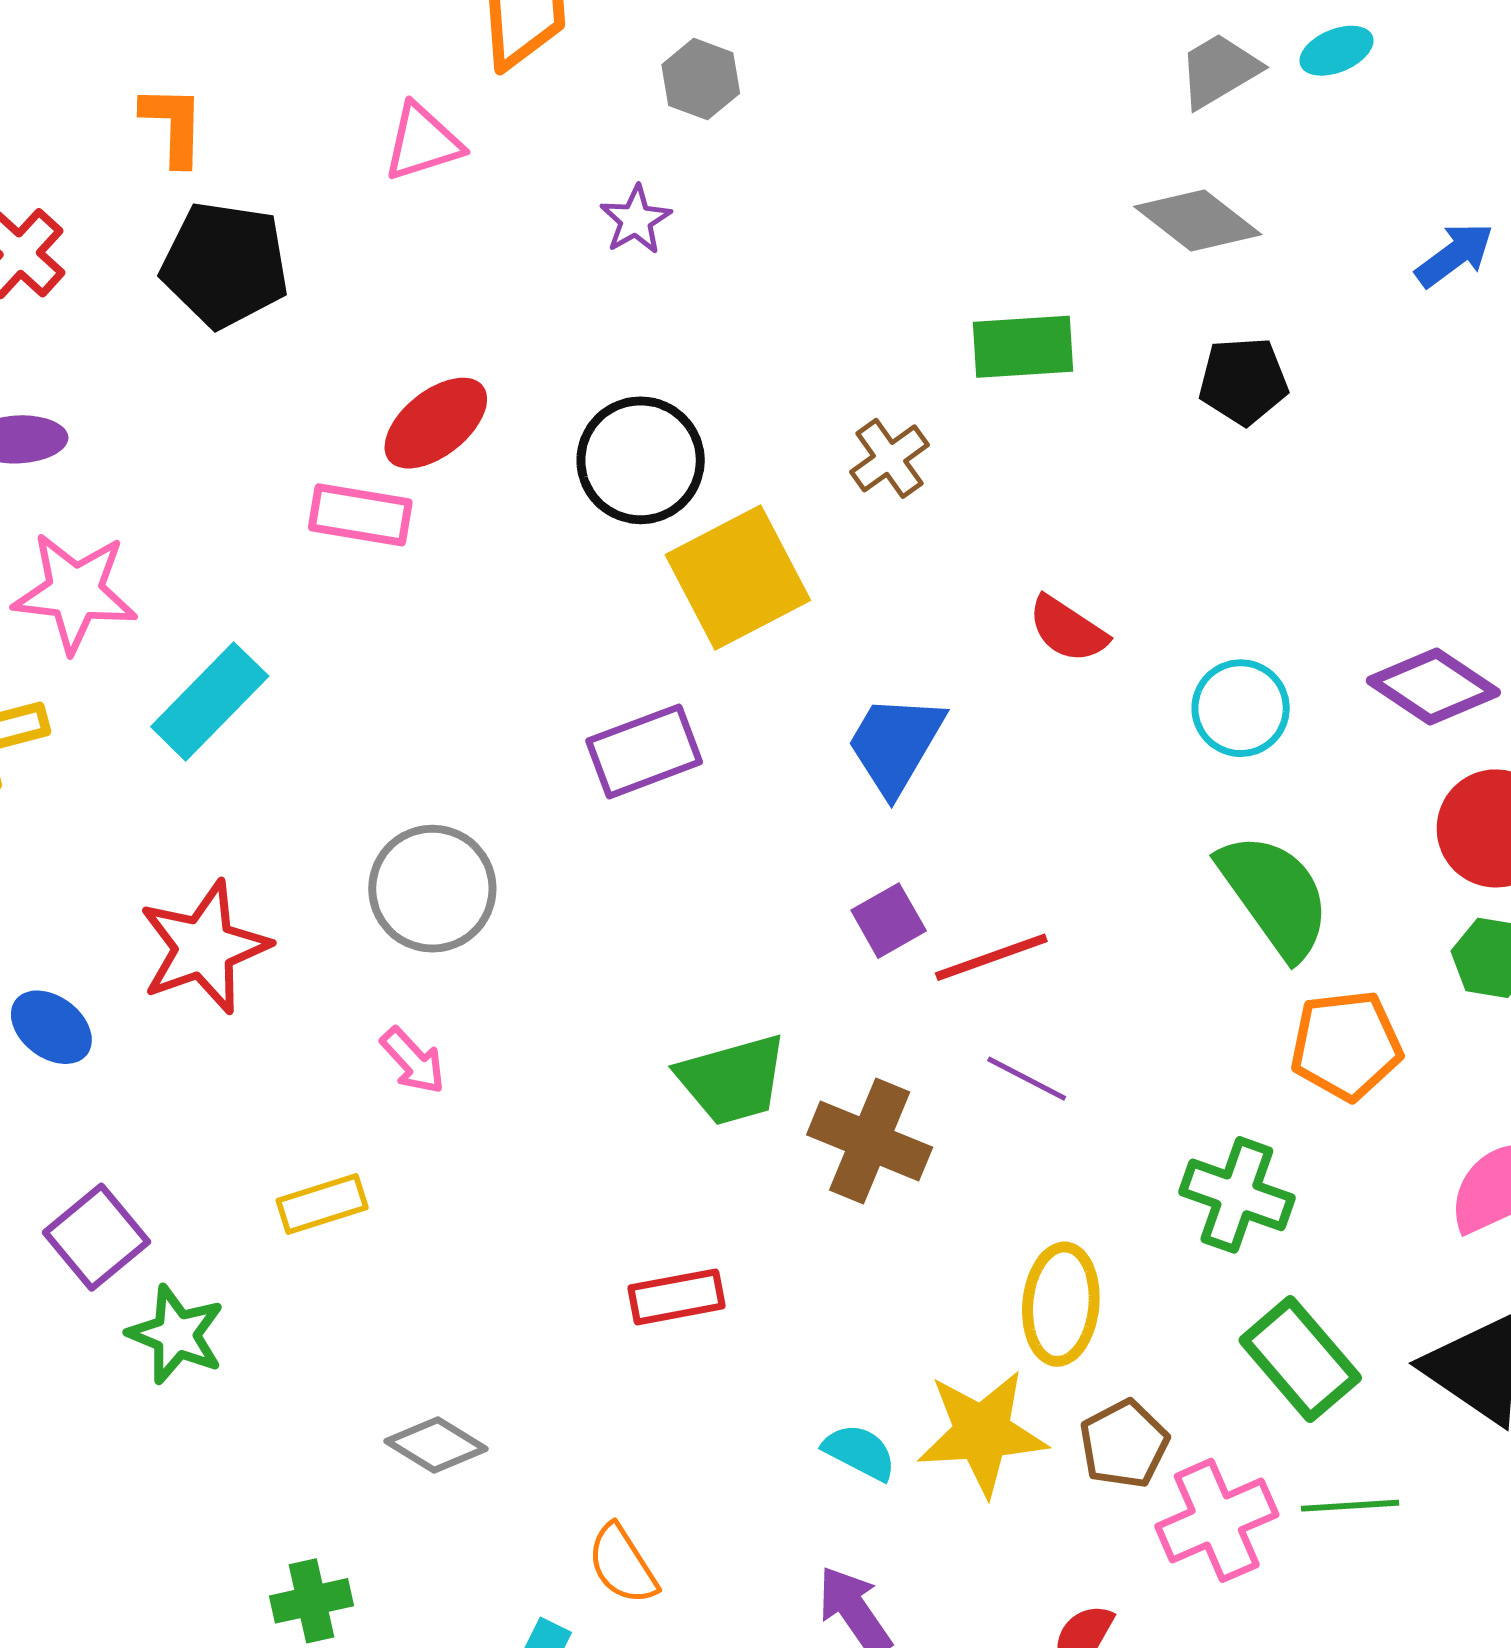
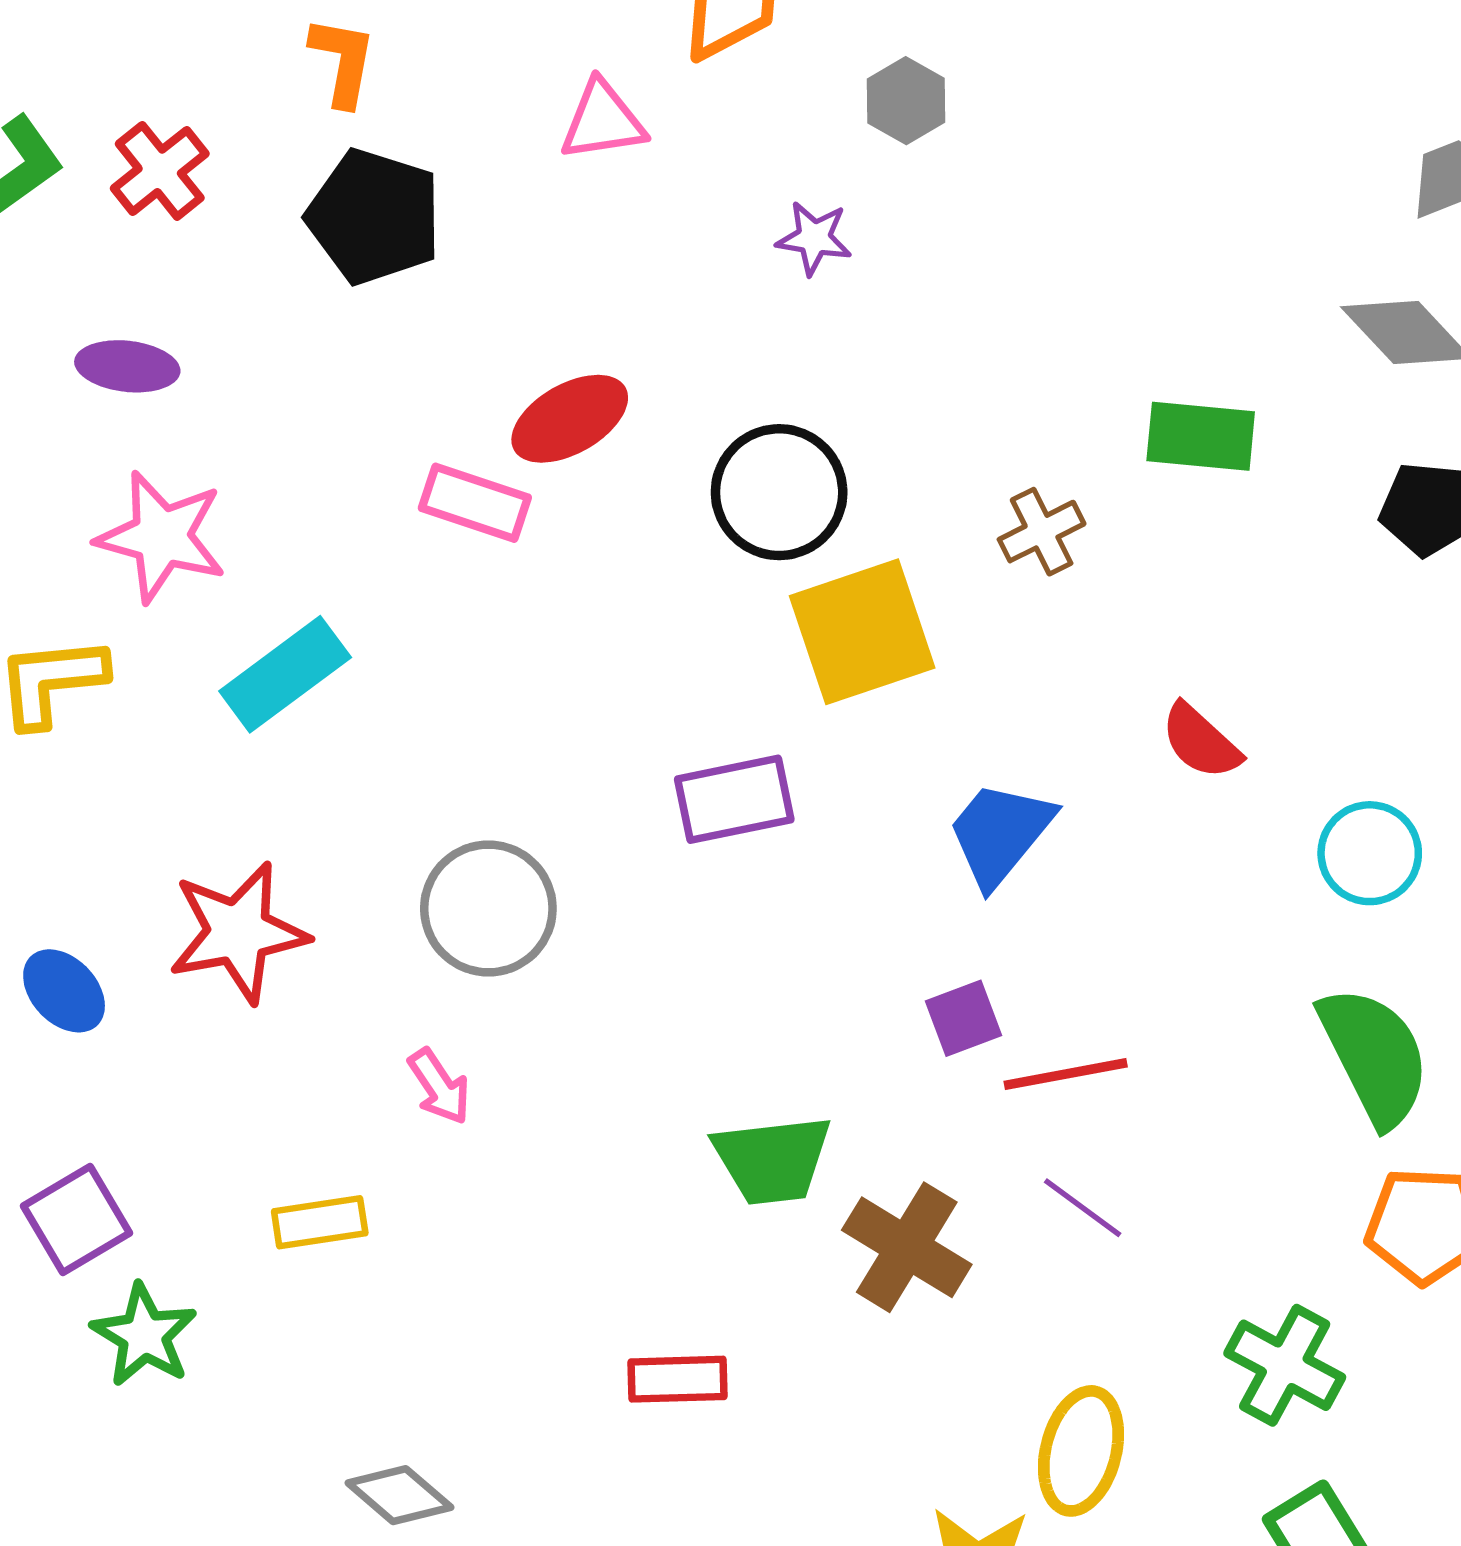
purple star: (636, 220) -> (814, 238), turned 30

